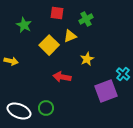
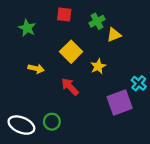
yellow triangle: (70, 36) -> (114, 35), moved
yellow square: (49, 45) -> (71, 52), moved
yellow arrow: (11, 61) -> (36, 69), moved
red arrow: (62, 77) -> (70, 87), turned 36

